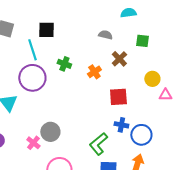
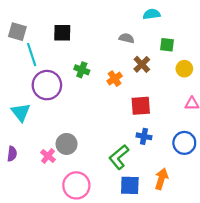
cyan line: (32, 50) -> (32, 55), moved
yellow circle: (152, 79) -> (184, 69), moved
blue circle: (141, 135) -> (184, 143), moved

